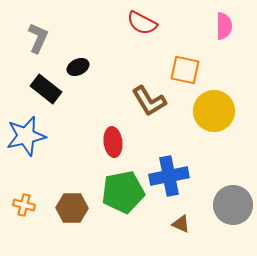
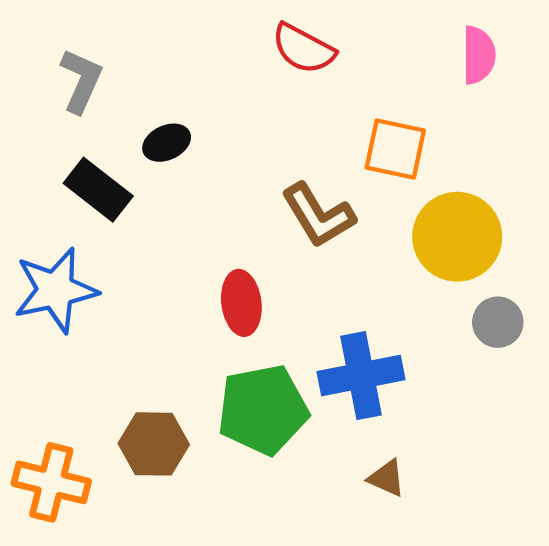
orange cross: (24, 205) -> (51, 482), moved, size x1.6
gray circle: (233, 205) -> (498, 322), moved, size x0.6

